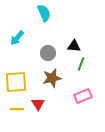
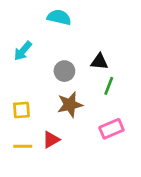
cyan semicircle: (44, 13) -> (59, 17), turned -54
yellow square: (16, 82) -> (21, 110), size x0.6
red triangle: (38, 104) -> (51, 140), turned 32

